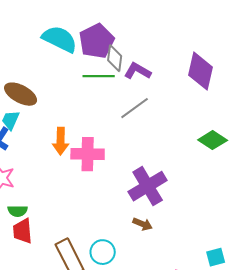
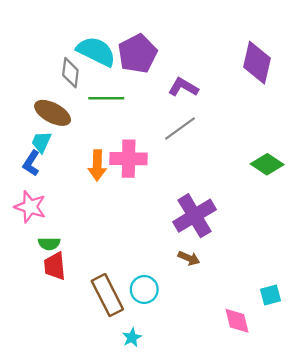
gray diamond: (115, 58) -> (70, 73), moved
purple diamond: (201, 71) -> (257, 63), moved
green line: (99, 76) -> (106, 98), moved
pink cross: (88, 154) -> (129, 159), moved

